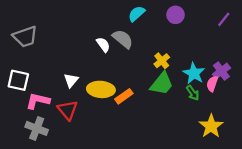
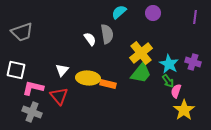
purple line: (224, 19) -> (195, 17), turned -32
gray semicircle: (123, 39) -> (107, 34), turned 42
yellow cross: (162, 61) -> (141, 53), size x1.6
purple cross: (221, 71) -> (193, 62), turned -35
pink semicircle: (212, 84) -> (176, 91), moved
orange rectangle: (124, 96) -> (108, 84), turned 49

